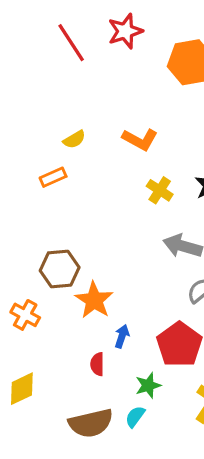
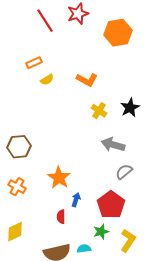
orange rectangle: (53, 177) -> (34, 63), moved
brown hexagon: (60, 269) -> (19, 147), moved
green star: (148, 385) -> (101, 232), moved
cyan semicircle: (135, 417) -> (84, 249), turned 48

